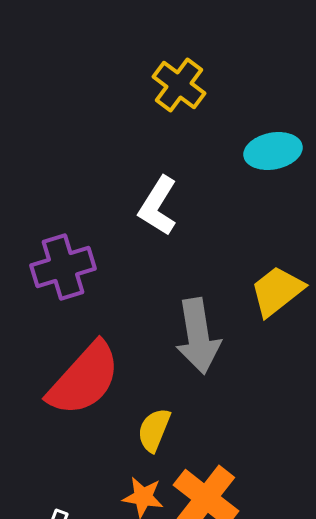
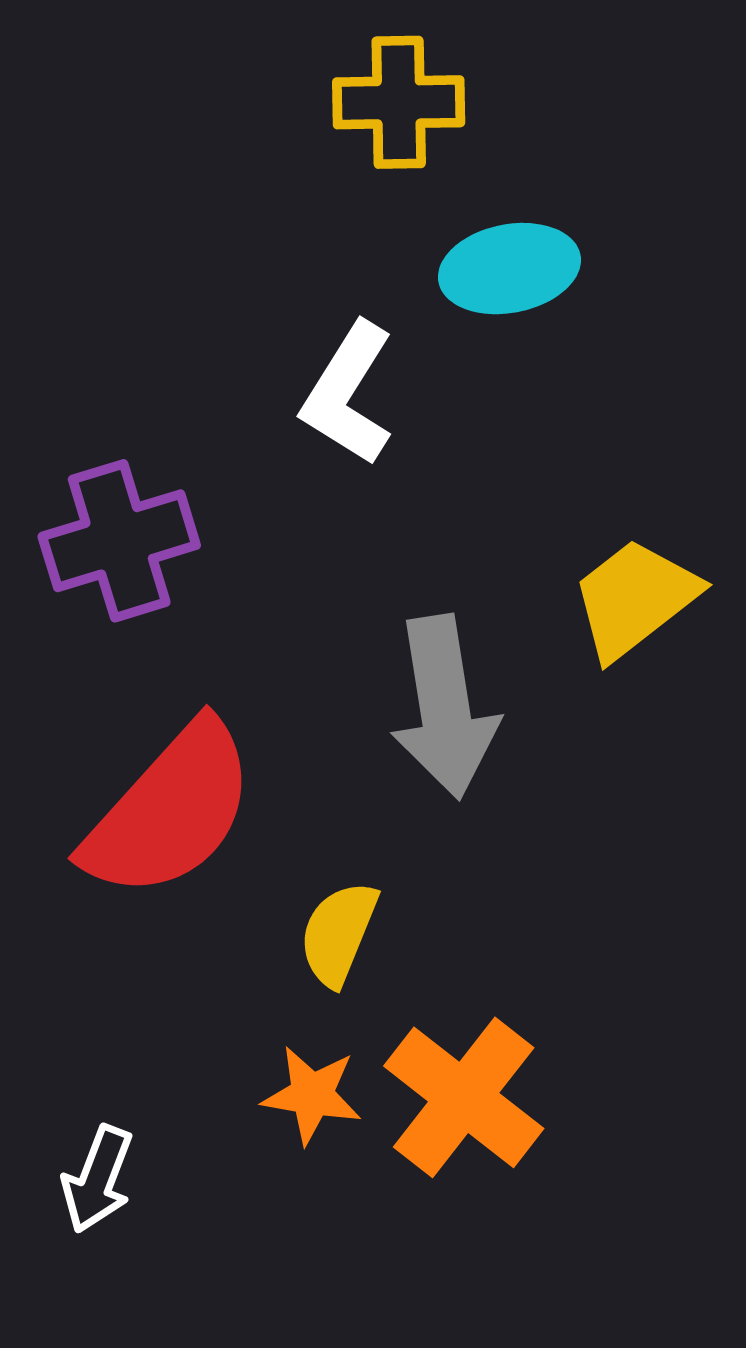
yellow cross: (179, 85) -> (399, 102), turned -38
cyan ellipse: (273, 151) -> (509, 269), moved

